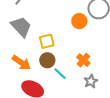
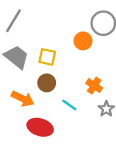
yellow square: (47, 41) -> (47, 57), moved, turned 35
brown circle: (47, 60) -> (47, 83), moved

